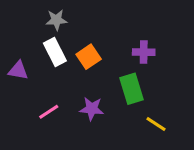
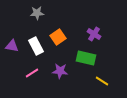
white rectangle: (55, 52) -> (36, 46), moved
purple cross: (144, 52) -> (94, 34), turned 32
green rectangle: (131, 89) -> (86, 58), turned -60

